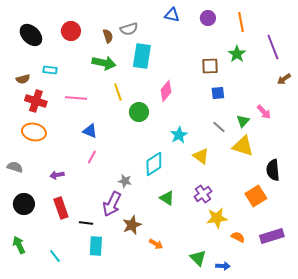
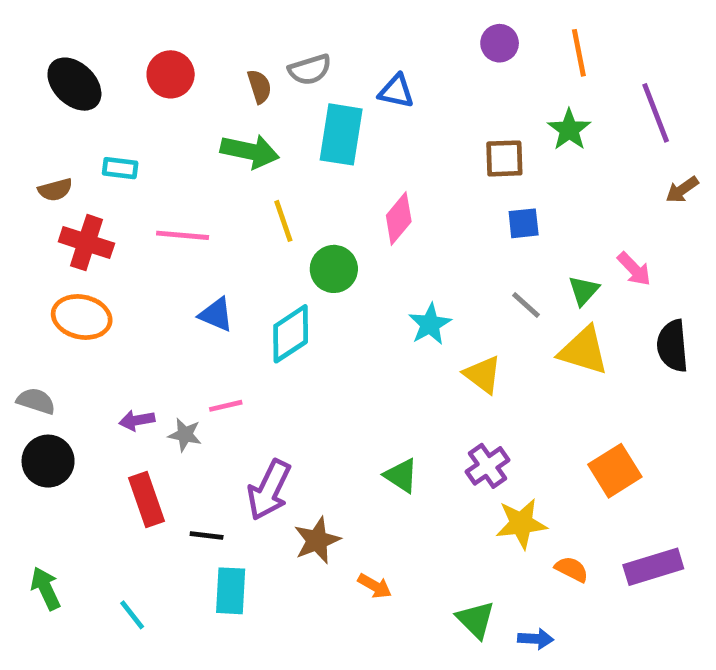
blue triangle: (172, 15) -> (396, 91), moved
pink line: (92, 157) -> (226, 406), moved, turned 48
cyan diamond: (154, 164) -> (291, 334), moved
black semicircle: (273, 170) -> (672, 346), moved
gray star: (125, 181) -> (185, 435), moved
black circle: (24, 204) -> (48, 461), moved

